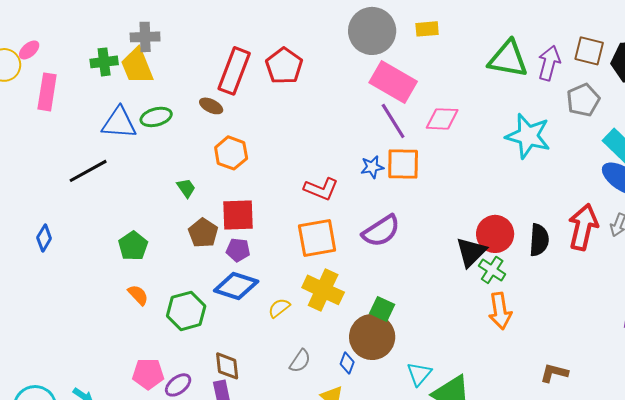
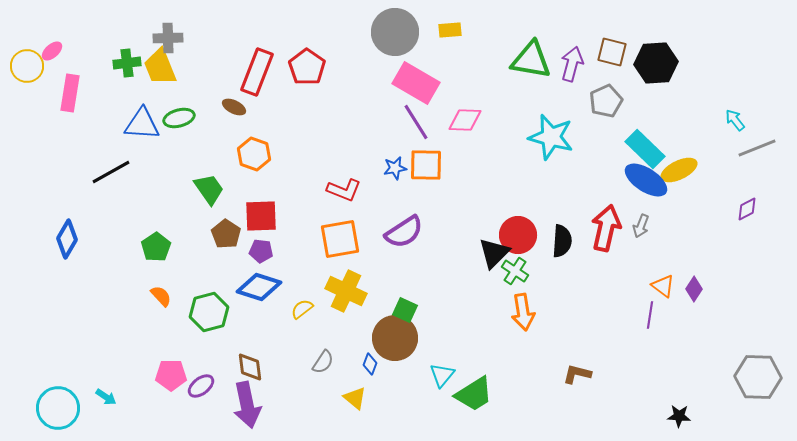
green trapezoid: (186, 188) -> (209, 189), size x1.6
blue diamond: (44, 238) -> (67, 239), size x1.4

